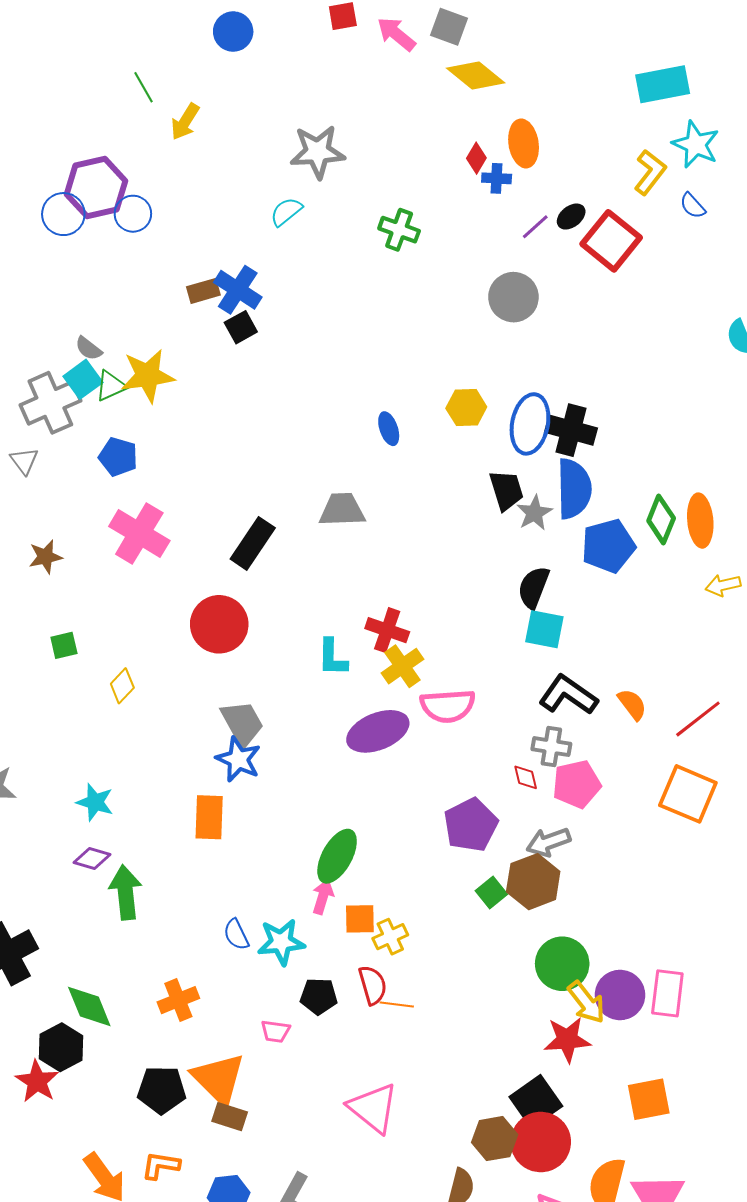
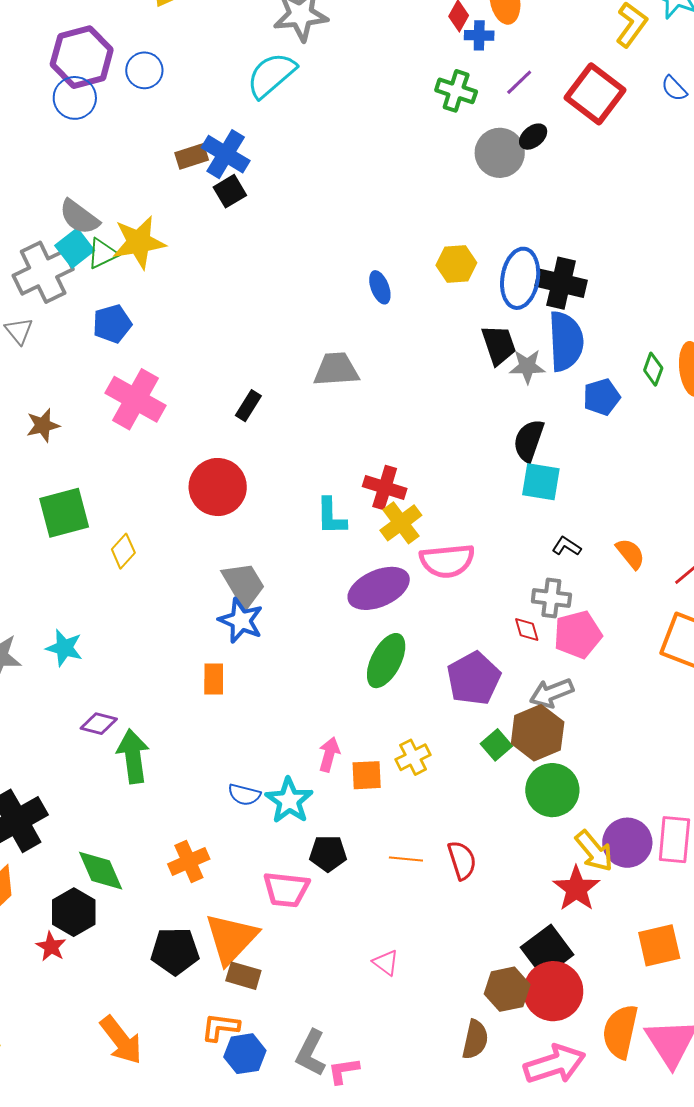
blue semicircle: (693, 206) -> (674, 88), moved
cyan semicircle: (286, 212) -> (271, 75), size x1.6
blue circle: (63, 214) -> (75, 98), moved
blue circle: (133, 214) -> (144, 70), moved
black ellipse: (571, 217) -> (533, 137), moved
green cross: (399, 230) -> (456, 91), moved
gray semicircle: (89, 348) -> (79, 217), size x1.5
blue pentagon: (118, 457) -> (112, 324), turned -30
gray star: (534, 513) -> (527, 366), turned 30
green diamond: (661, 519) -> (653, 369), size x0.7
black rectangle: (253, 543) -> (248, 406), size x0.6
blue pentagon: (608, 546) -> (602, 397), size x0.7
green square: (64, 645) -> (64, 513), size x1.8
black L-shape: (568, 695) -> (567, 546), size x0.5
cyan star: (95, 802) -> (64, 648), moved
orange rectangle: (209, 817) -> (214, 679), size x0.7
green ellipse: (337, 856) -> (386, 661), moved
blue semicircle: (236, 935) -> (244, 795), turned -48
yellow cross: (390, 937) -> (413, 757), moved
cyan star: (281, 942) -> (289, 801), turned -30
green circle: (562, 964) -> (552, 790), moved
red semicircle: (373, 985) -> (462, 860), moved
pink trapezoid: (275, 1031) -> (286, 890), size x1.6
red star: (567, 1040) -> (576, 889), turned -30
orange triangle: (219, 1079) -> (231, 938), turned 30
red star: (37, 1081) -> (51, 947), size x0.7
pink triangle: (373, 1108) -> (386, 963), size x0.5
orange L-shape: (161, 1165) -> (220, 1027), moved

